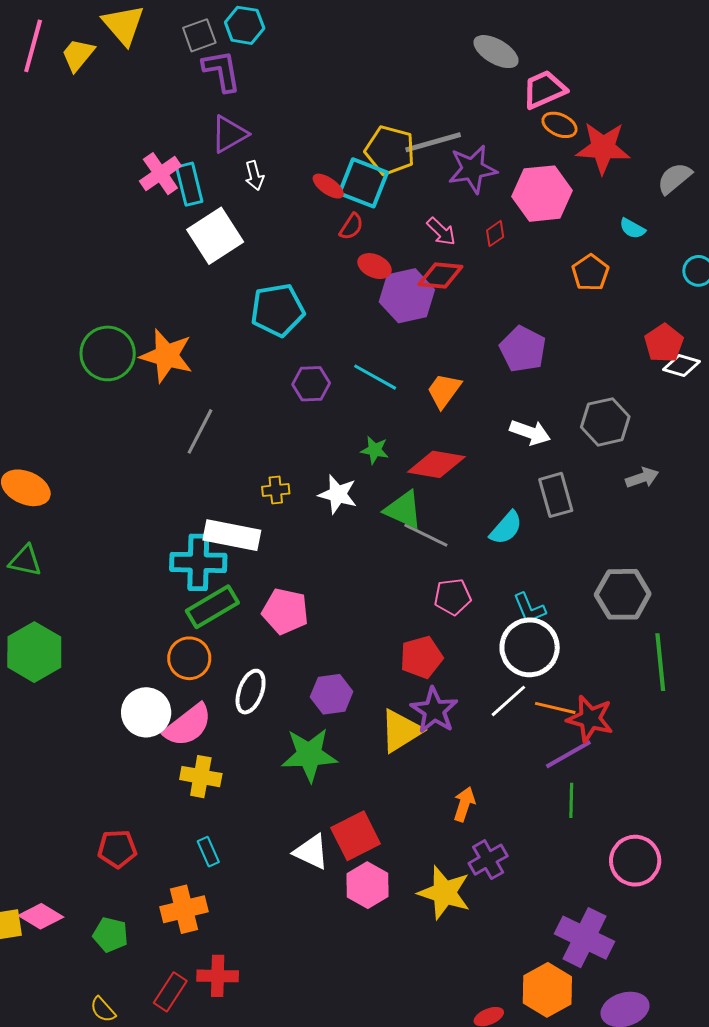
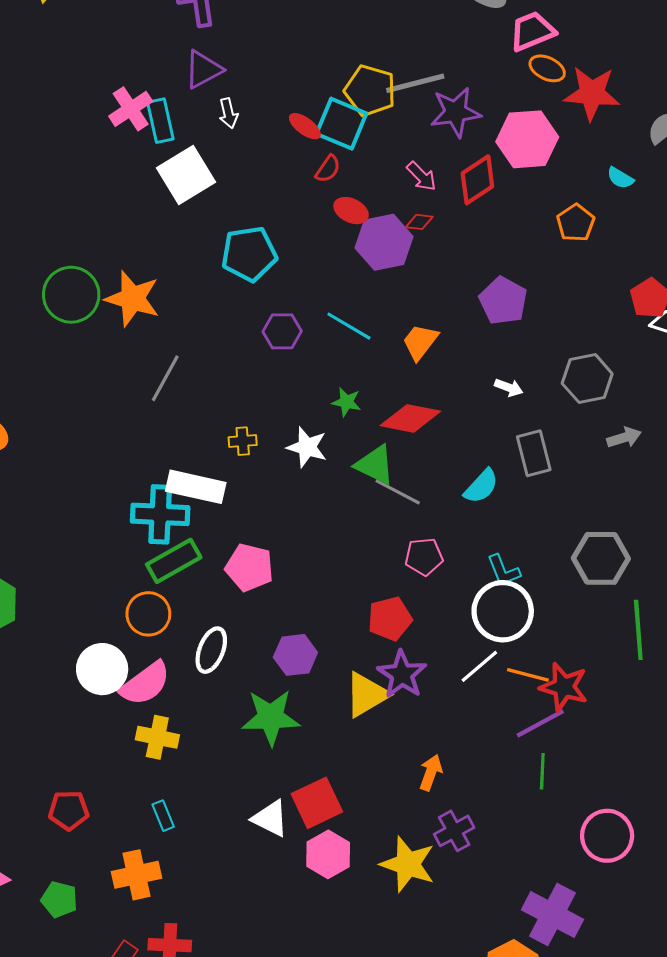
red diamond: (495, 234) -> (477, 180), size x1.8
red diamond: (440, 275) -> (419, 222), size x0.6
white arrow: (530, 432) -> (509, 388), size x0.7

